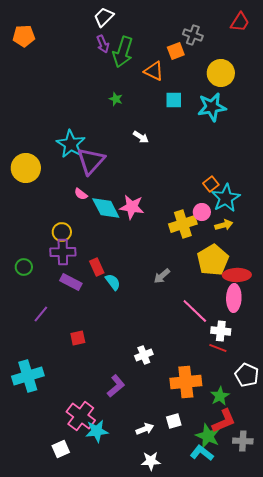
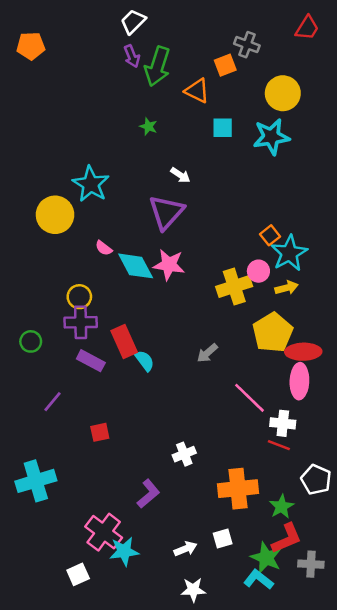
purple triangle: (91, 161) -> (166, 212), moved
yellow circle: (26, 168) -> (55, 215), moved
red rectangle: (97, 267) -> (124, 341), size x1.4

